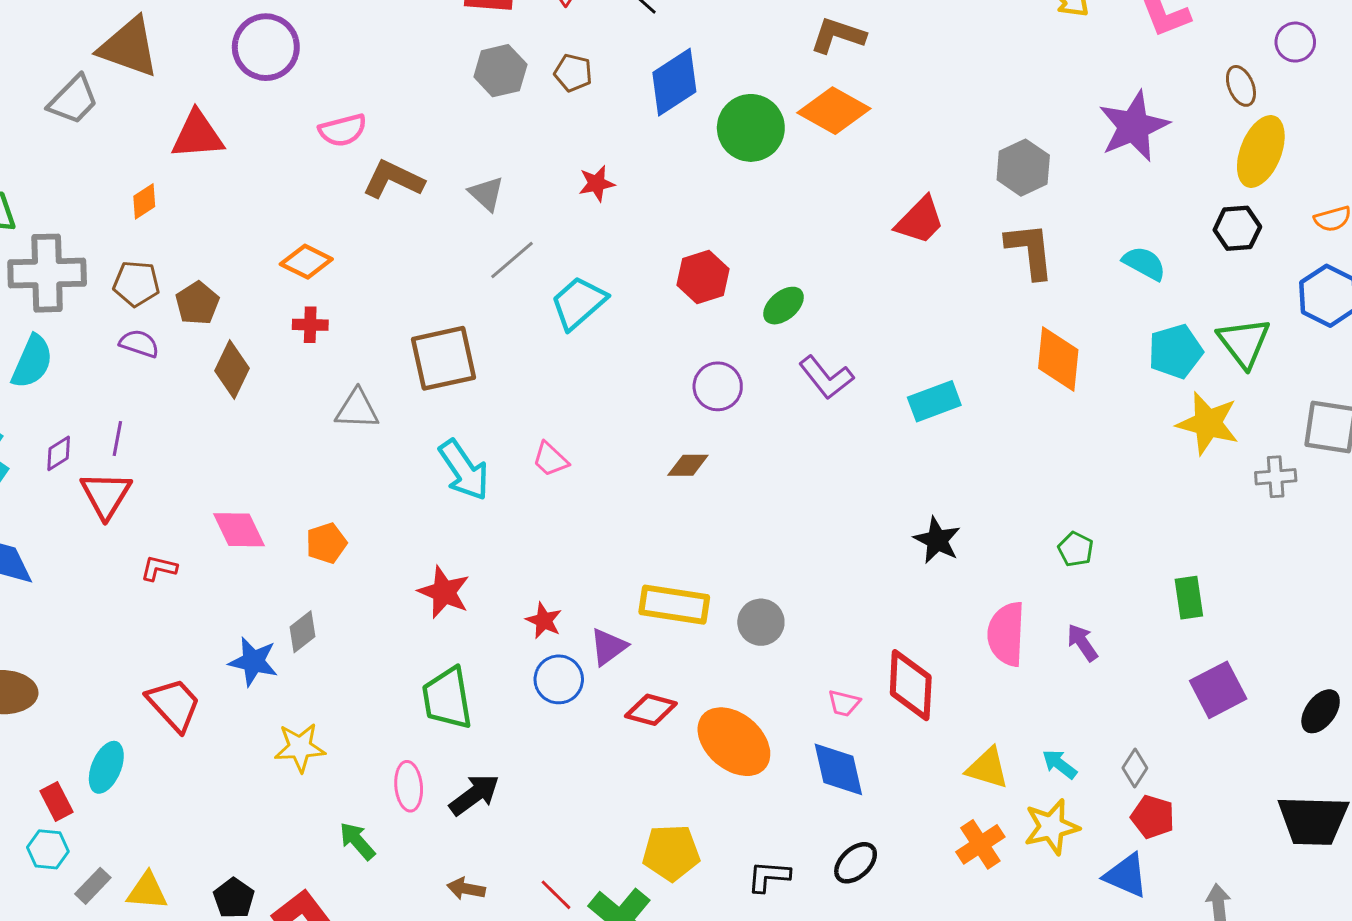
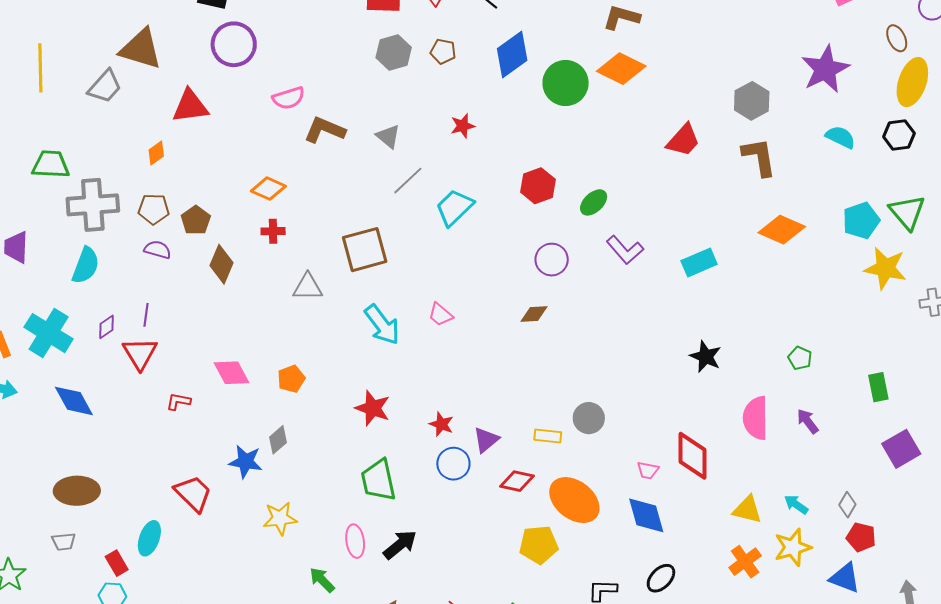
cyan semicircle: (1144, 263) -> (840, 137), moved
orange diamond: (1058, 359) -> (782, 230), turned -69
yellow rectangle: (674, 605) -> (548, 436), moved, size x0.6
yellow pentagon: (671, 853) -> (539, 545), moved

